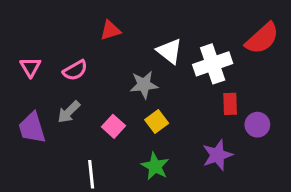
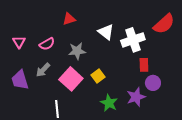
gray star: (144, 85) -> (77, 51), moved
purple circle: (257, 125) -> (153, 83), moved
pink square: (113, 126) -> (71, 79), size x1.6
green star: (155, 166) -> (109, 103), moved

